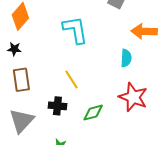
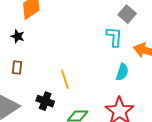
cyan L-shape: (75, 30) -> (114, 37), moved, size x0.7
brown rectangle: (21, 80) -> (17, 67), size x0.6

